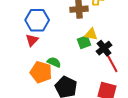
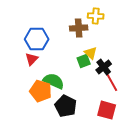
yellow triangle: (91, 34) -> (91, 53), turned 32
green semicircle: (54, 62) -> (54, 81), size x1.5

